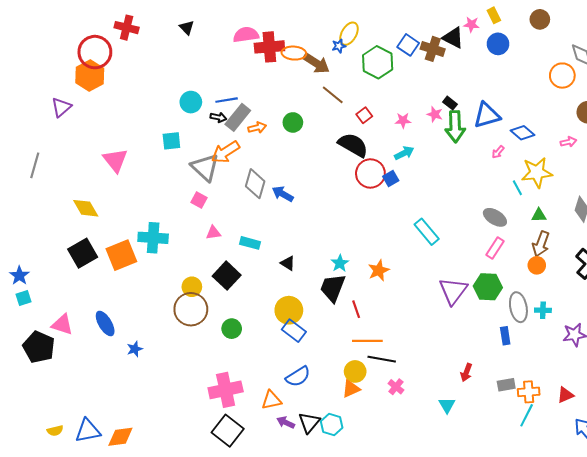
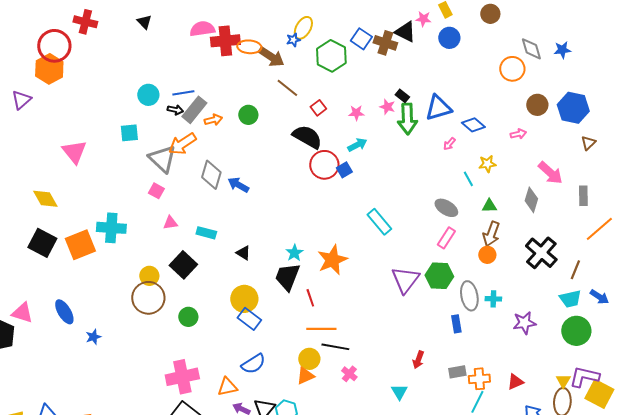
yellow star: (537, 172) -> (487, 164), size x0.6
black square: (83, 253) -> (42, 243), turned -32
orange star: (379, 270) -> (332, 260), size x1.4

